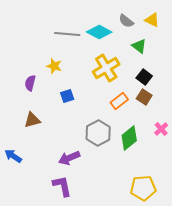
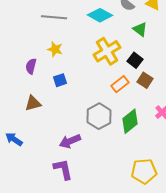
gray line: (67, 34) -> (54, 17), moved
black square: (144, 77) -> (135, 60), moved
blue square: (67, 96) -> (60, 80), moved

